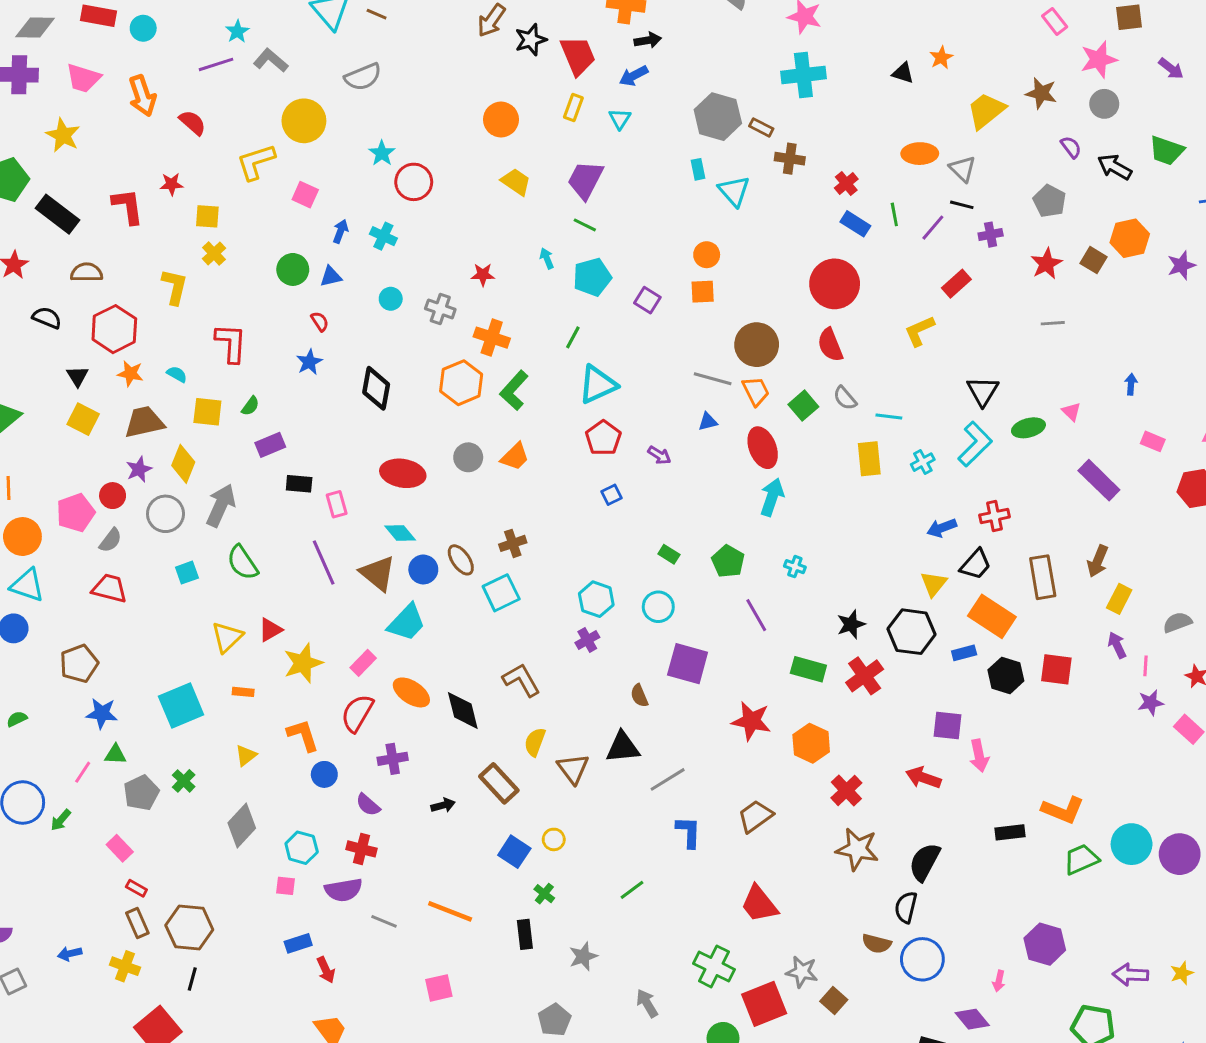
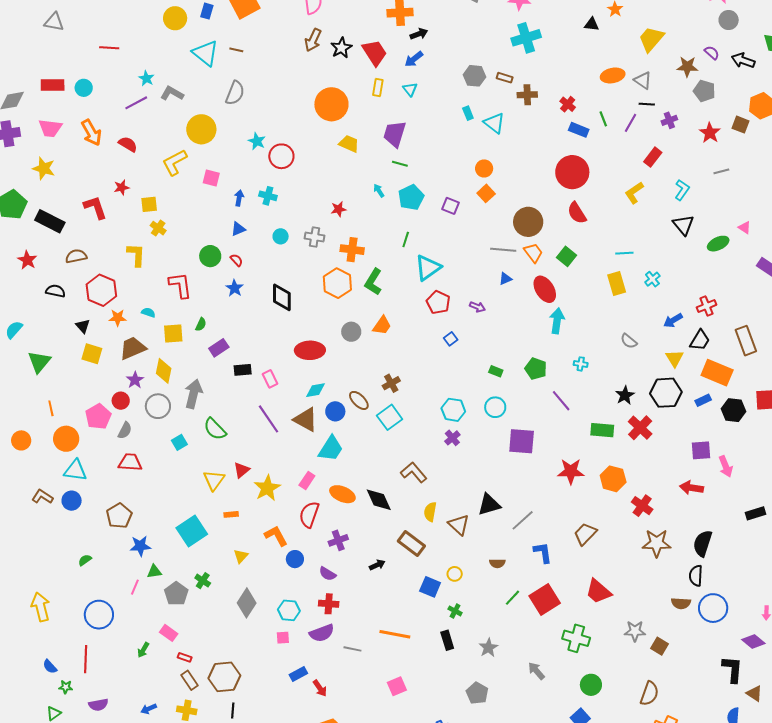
gray semicircle: (363, 77) -> (235, 93), turned -35
brown star: (1041, 93) -> (687, 67), moved
gray hexagon: (718, 117) -> (475, 76), size x0.7
orange circle: (501, 120) -> (331, 104), size x1.4
green circle: (293, 269) -> (210, 256), moved
orange square: (703, 292) -> (486, 193), turned -30
gray semicircle: (845, 398) -> (629, 341), moved
cyan L-shape: (975, 444) -> (682, 190), moved, size x0.7
cyan diamond: (400, 533) -> (315, 390), turned -50
brown semicircle: (639, 696) -> (497, 563), moved, turned -56
green arrow: (61, 820) -> (143, 650), moved
red square: (764, 1004) -> (545, 599), moved

